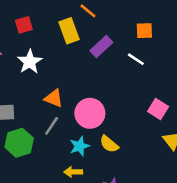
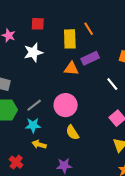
white line: (136, 59) -> (112, 84), moved
orange triangle: (54, 98) -> (71, 69), moved, turned -35
cyan star: (79, 146) -> (33, 125), moved

